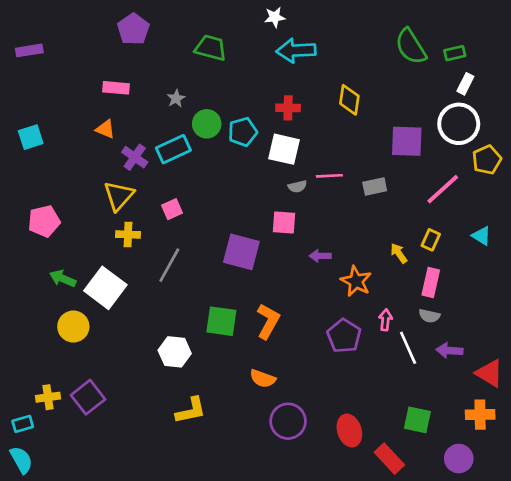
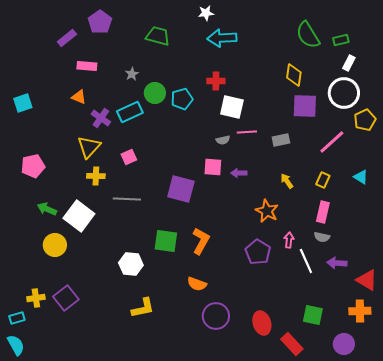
purple rectangle: (29, 50) -> (67, 38), moved, turned -30
yellow diamond: (349, 100) -> (294, 75), moved
white square: (284, 149) -> (232, 107), moved
yellow arrow: (399, 253) -> (287, 181), moved
purple arrow: (320, 256) -> (239, 173), moved
gray line: (169, 265) -> (127, 199), turned 64

